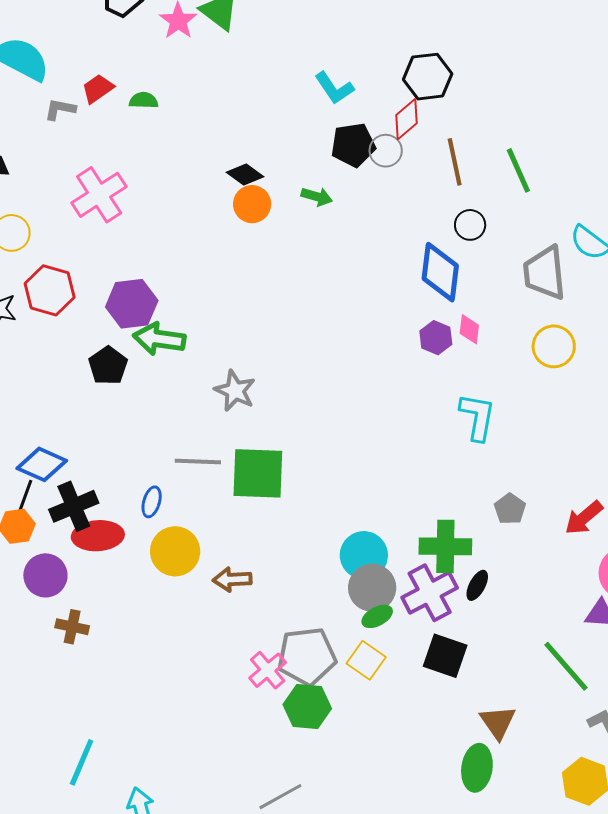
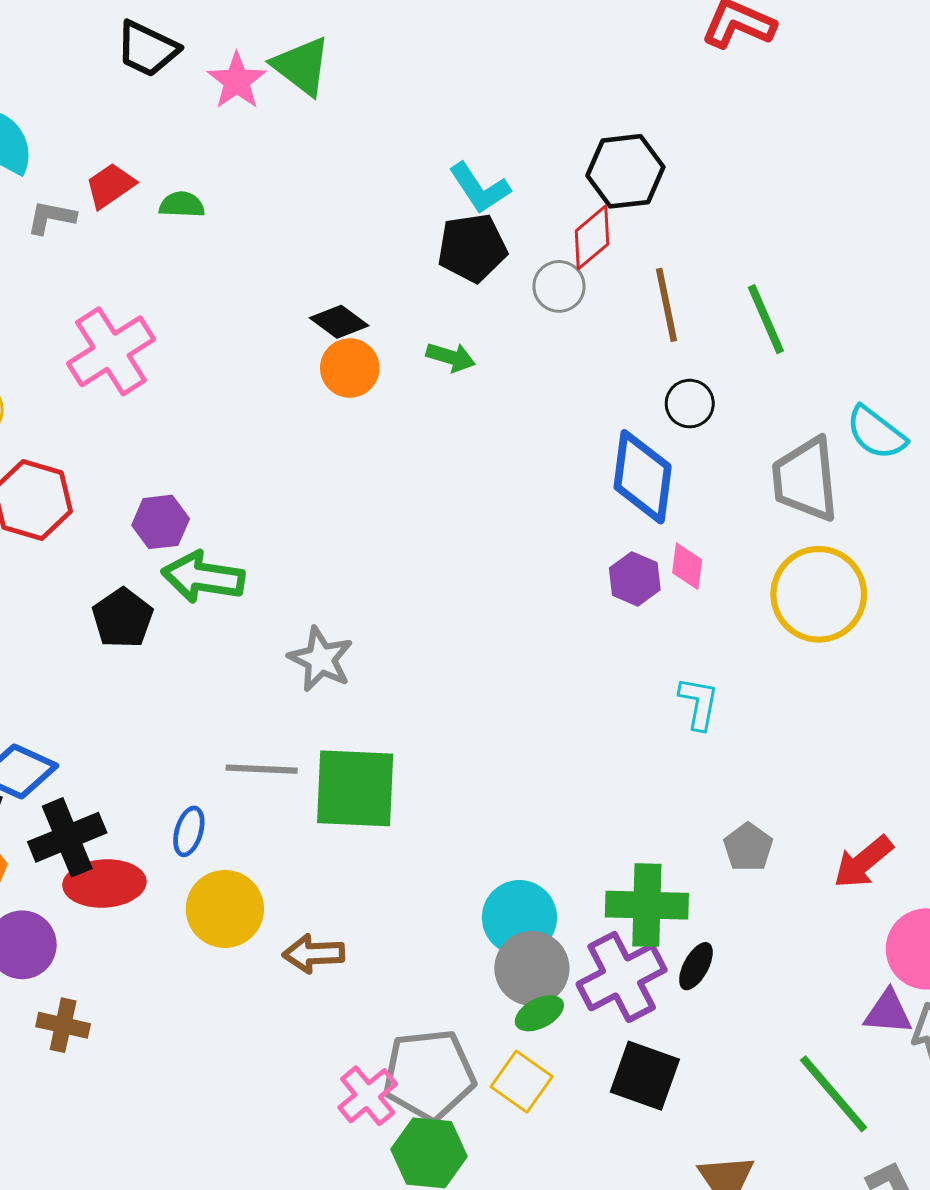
black pentagon: (353, 145) -> (472, 248), moved
purple hexagon: (132, 304) -> (161, 522), size x0.7
yellow circle: (554, 346) -> (819, 594), size x1.4
cyan L-shape: (477, 417) -> (699, 703), size x0.7

